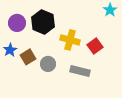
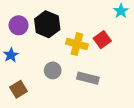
red square: (95, 46) -> (102, 40), moved
brown square: (28, 57) -> (19, 89), moved

